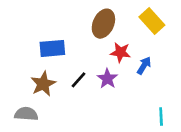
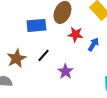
blue rectangle: (52, 48) -> (36, 25), moved
purple star: (107, 79) -> (65, 71), moved

